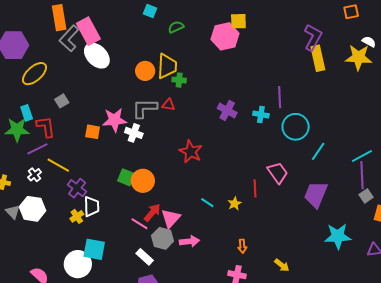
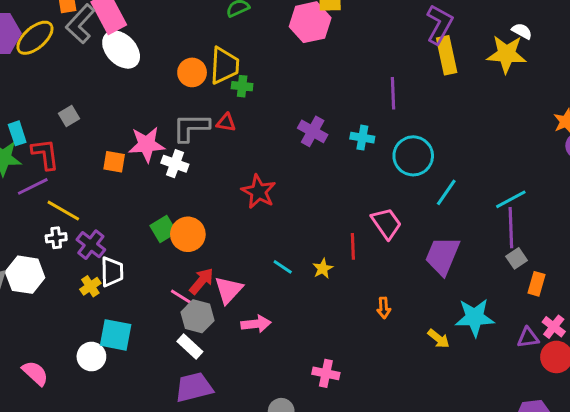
yellow ellipse: (35, 74) -> (35, 38), moved
purple line: (280, 97) -> (393, 93), moved
white cross: (35, 175) -> (56, 238), moved, turned 32
green square: (126, 177) -> (163, 229), turned 36
gray hexagon: (163, 238) -> (198, 316), moved
orange arrow: (242, 246) -> (384, 308), moved
white circle: (78, 264) -> (91, 357), size x0.7
yellow arrow: (282, 265) -> (439, 339), moved

